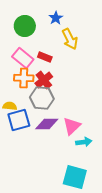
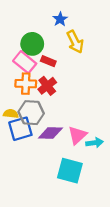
green circle: (25, 26) -> (32, 44), moved
gray hexagon: (42, 98) -> (31, 113), moved
cyan arrow: (84, 142) -> (94, 143), moved
cyan square: (75, 177) -> (70, 171), moved

